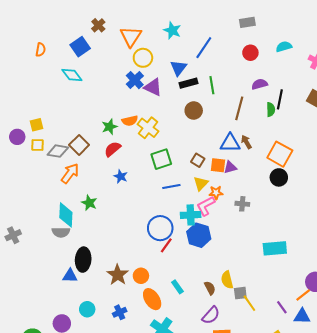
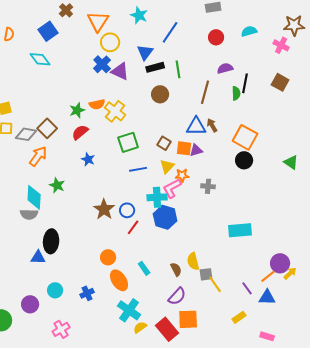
blue circle: (160, 228) -> (127, 210), size x0.6
brown star: (118, 275) -> (104, 209), moved

